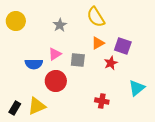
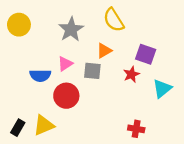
gray star: (60, 25) -> (71, 29), size x1.5
orange triangle: (98, 43) -> (104, 51), moved
cyan triangle: (137, 88) -> (162, 89), moved
red cross: (102, 101) -> (136, 129), moved

